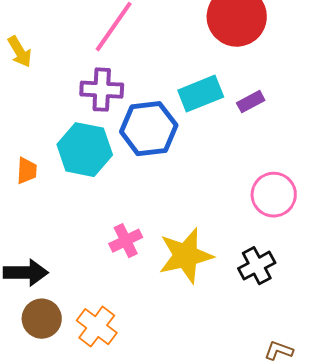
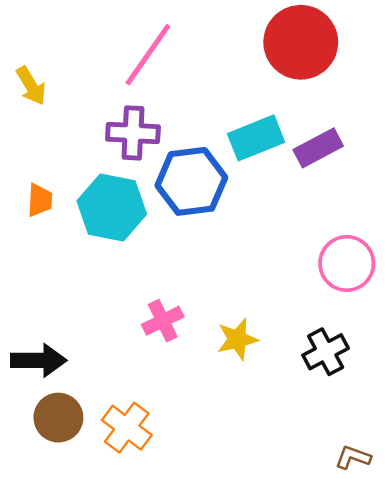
purple rectangle: (251, 102) -> (318, 148), size x1.4
orange trapezoid: (27, 171) -> (40, 200), moved
yellow star: (186, 256) -> (237, 339), size x0.6

